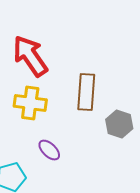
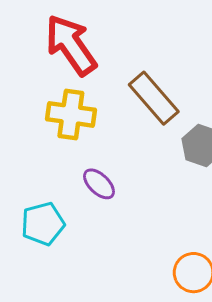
brown rectangle: (86, 92) -> (154, 98), turned -45

